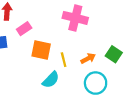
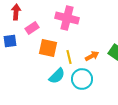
pink cross: (75, 18) -> (67, 18), moved
cyan circle: (96, 83) -> (82, 79), moved

